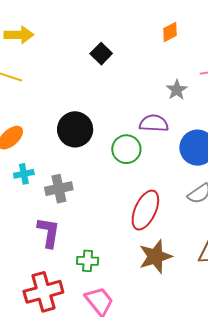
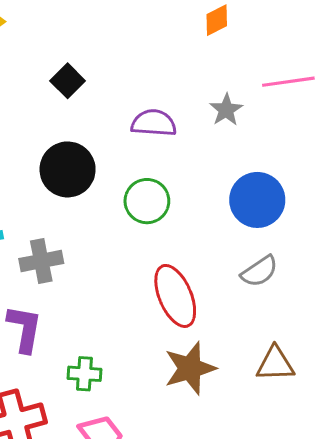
black square: (101, 54) -> (68, 81), moved
purple semicircle: (154, 123) -> (154, 123), moved
red ellipse: (145, 210) -> (175, 296), turned -48

